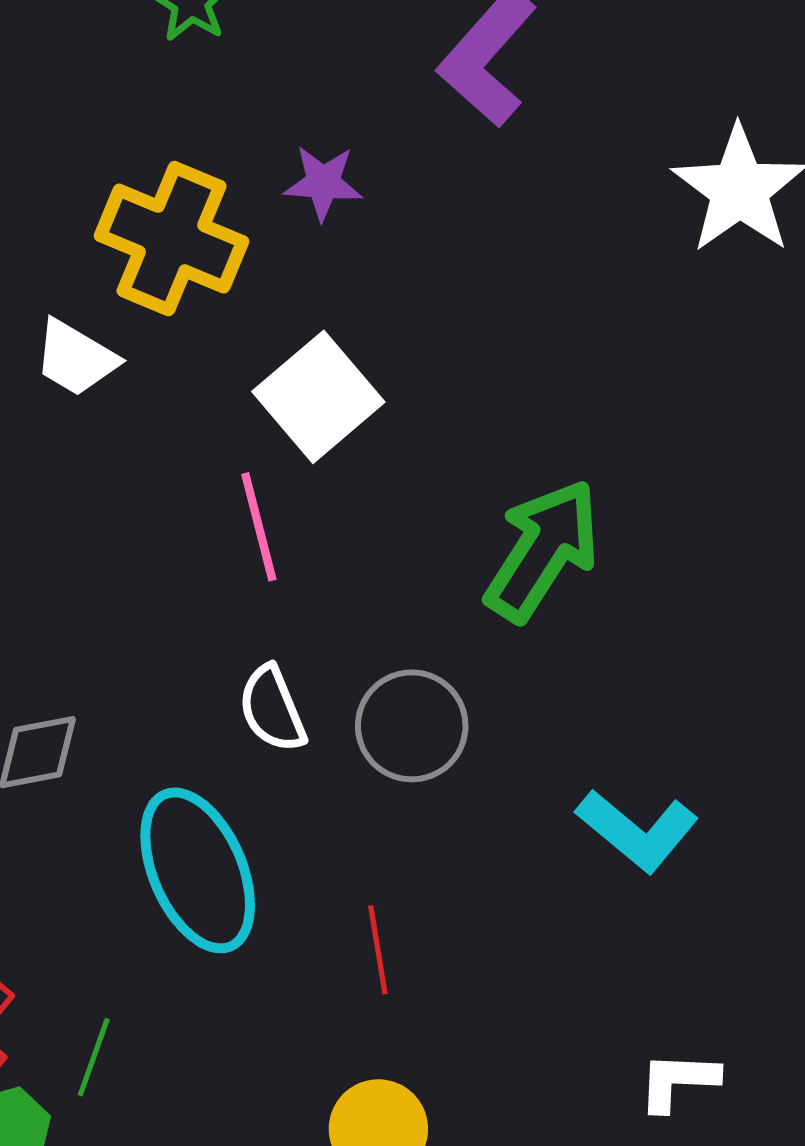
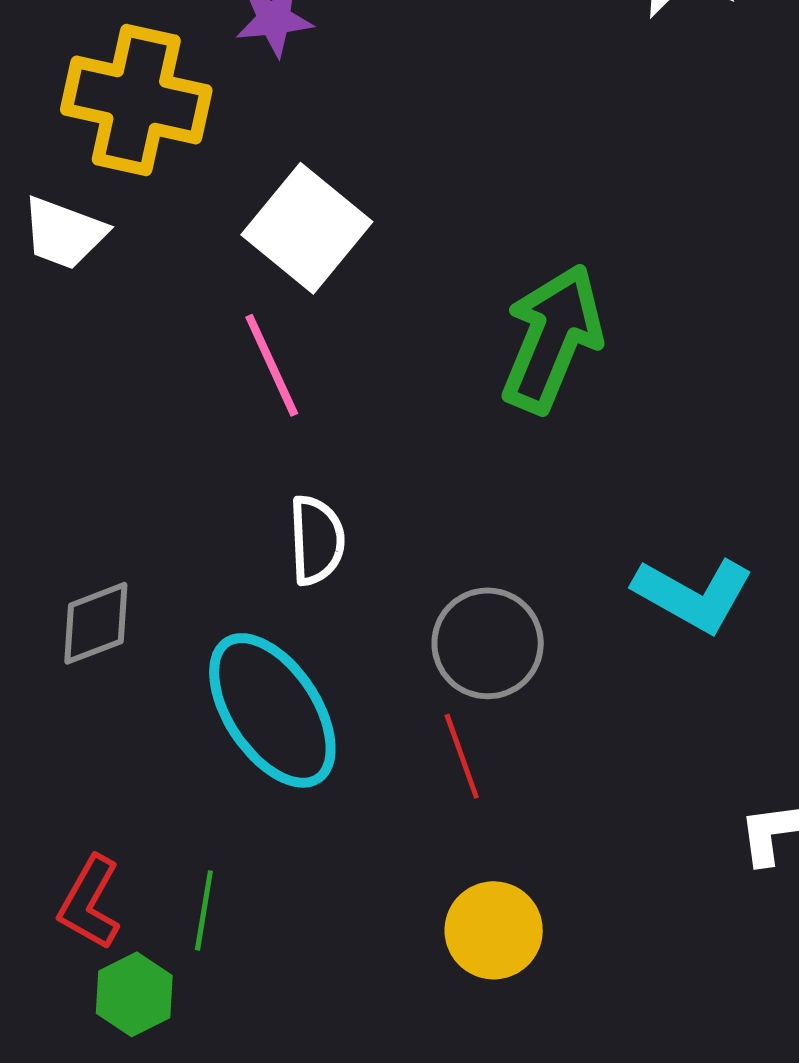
white semicircle: (272, 709) -> (317, 540), turned -150
gray circle: (412, 726) -> (488, 643), moved

